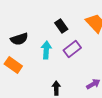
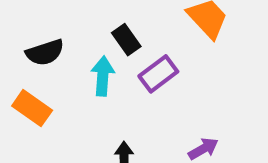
black rectangle: (61, 26) -> (126, 40), moved

